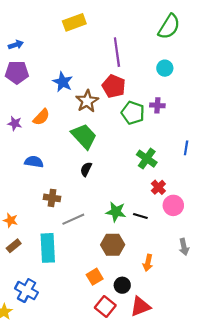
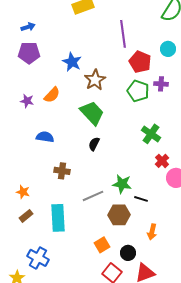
red pentagon: (114, 86) -> (140, 62), moved
black line: (140, 216) -> (141, 199), moved
gray line: (73, 219) -> (93, 196), moved

